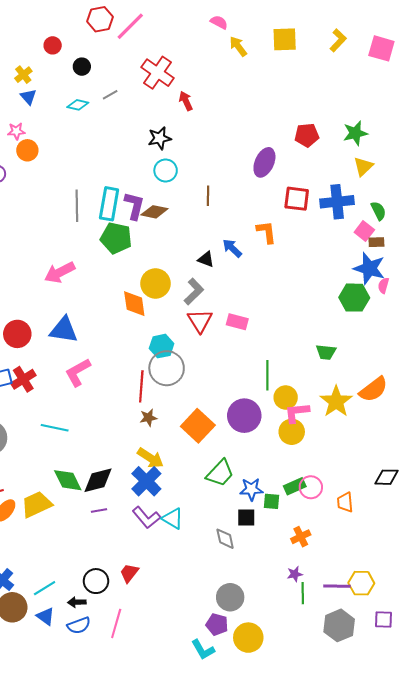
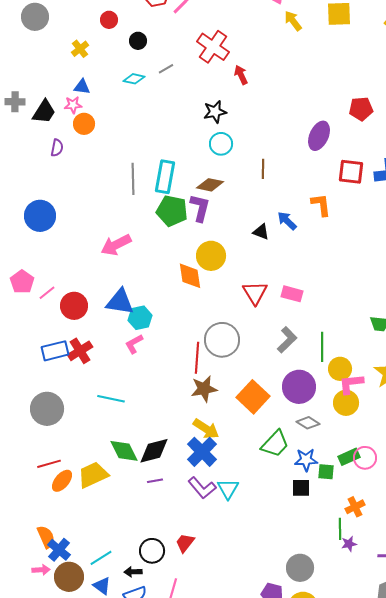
blue triangle: (28, 97) -> (82, 87), moved, turned -42
purple L-shape: (134, 206) -> (200, 208), moved
gray L-shape: (194, 292) -> (287, 340), moved
cyan hexagon: (162, 346) -> (140, 318), moved
pink L-shape: (78, 372) -> (134, 344), size x0.7
brown star: (148, 418) -> (204, 389), size x1.5
cyan triangle: (173, 519) -> (228, 489), turned 30
gray diamond: (225, 539) -> (308, 423), moved, turned -45
green line: (303, 593) -> (340, 529), moved
gray circle: (230, 597) -> (300, 568), moved

